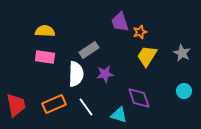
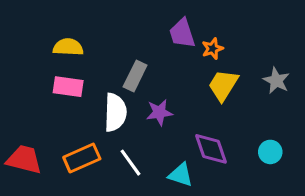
gray rectangle: (89, 50) -> (135, 76), turned -30
cyan circle: (184, 91) -> (270, 152), moved
red trapezoid: (16, 105) -> (24, 160), turned -65

